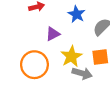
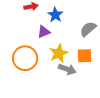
blue star: (77, 14) -> (55, 15), moved

